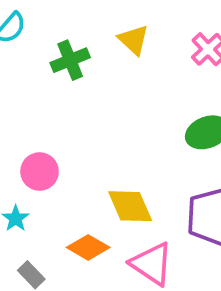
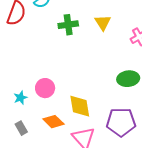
pink circle: (40, 172) -> (45, 88), moved

